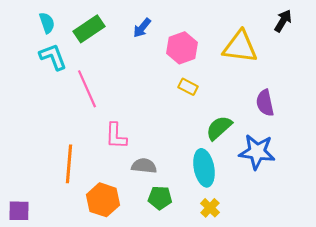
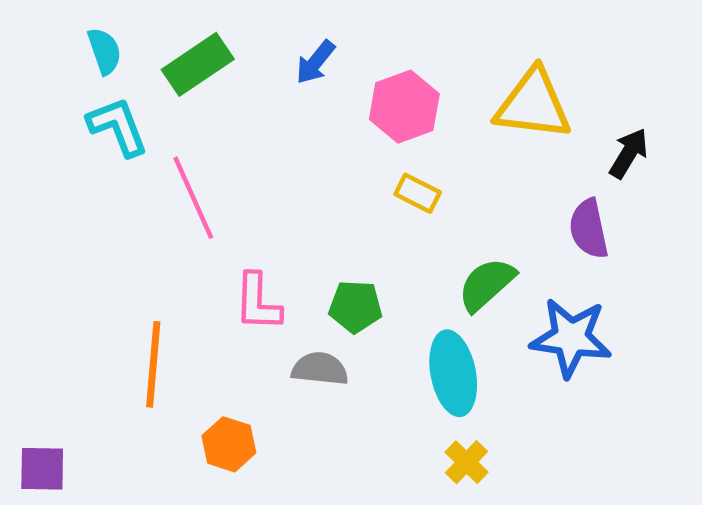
black arrow: (283, 21) -> (629, 153), moved
green pentagon: (160, 198) -> (355, 307), moved
orange hexagon: (103, 200) -> (229, 444), size x0.7

